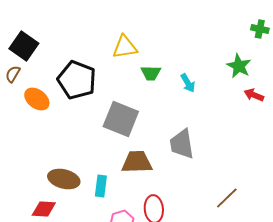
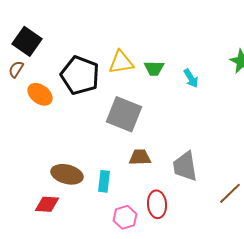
yellow triangle: (125, 47) -> (121, 62), moved
gray trapezoid: (182, 144) -> (185, 166), moved
brown trapezoid: (137, 162) -> (140, 157), size x0.7

